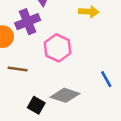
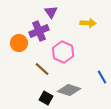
brown line: (18, 69) -> (42, 69), moved, turned 35

